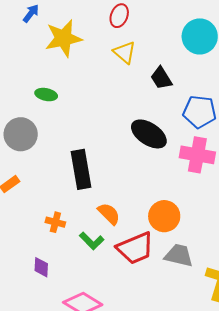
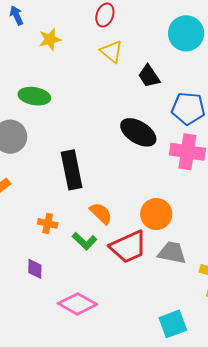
blue arrow: (31, 13) -> (17, 15), turned -60
yellow star: (64, 38) -> (50, 39), size x0.6
green ellipse: (46, 95) -> (34, 96), size x1.4

